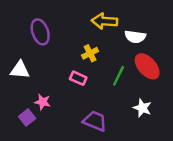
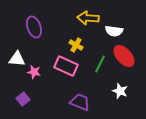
yellow cross: (90, 53) -> (76, 45), turned -32
pink rectangle: (78, 78) -> (66, 66), size x1.6
pink star: (43, 102) -> (34, 72), moved

